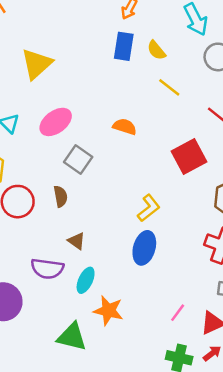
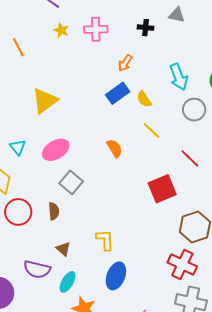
blue rectangle: (124, 46) -> (118, 93), turned 40
orange semicircle: (125, 127) -> (115, 148), moved, turned 36
yellow L-shape: (149, 208) -> (105, 240), moved, turned -60
blue ellipse: (144, 248) -> (116, 276), moved

